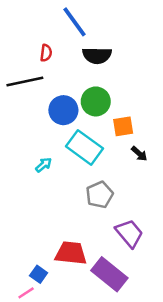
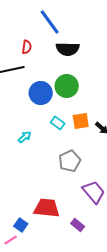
orange square: (123, 126) -> (81, 121), moved
cyan rectangle: (85, 147) -> (58, 123), size x0.5
purple rectangle: (109, 274) -> (78, 225), size x0.5

